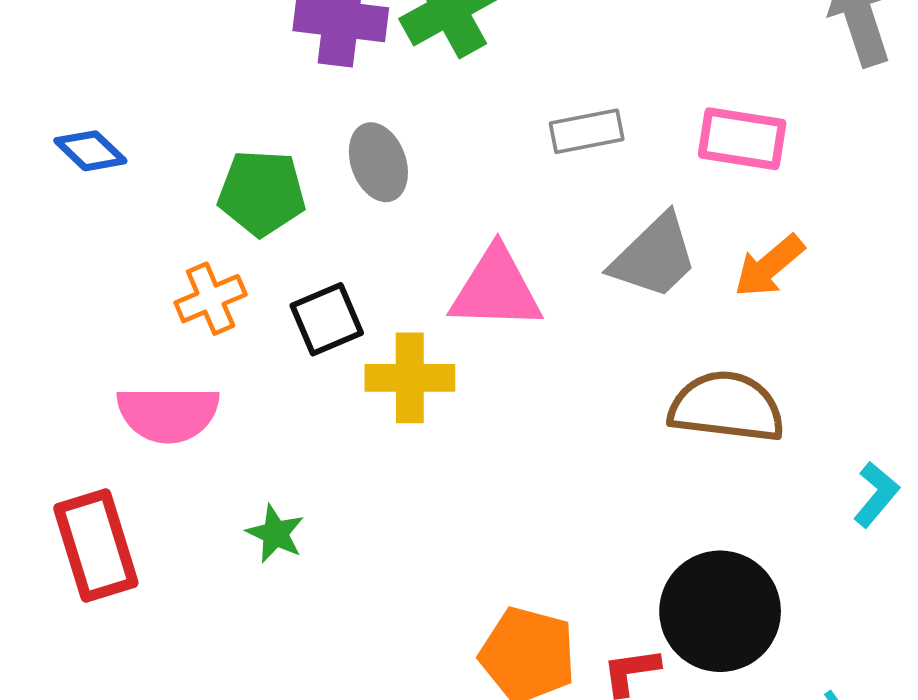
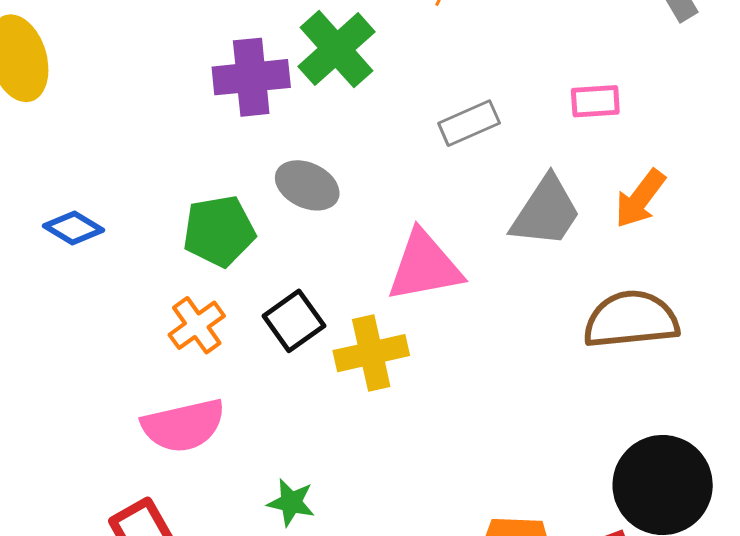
pink rectangle: (742, 139) -> (595, 101), size x0.7
gray ellipse: (378, 162) -> (307, 185), turned -32

